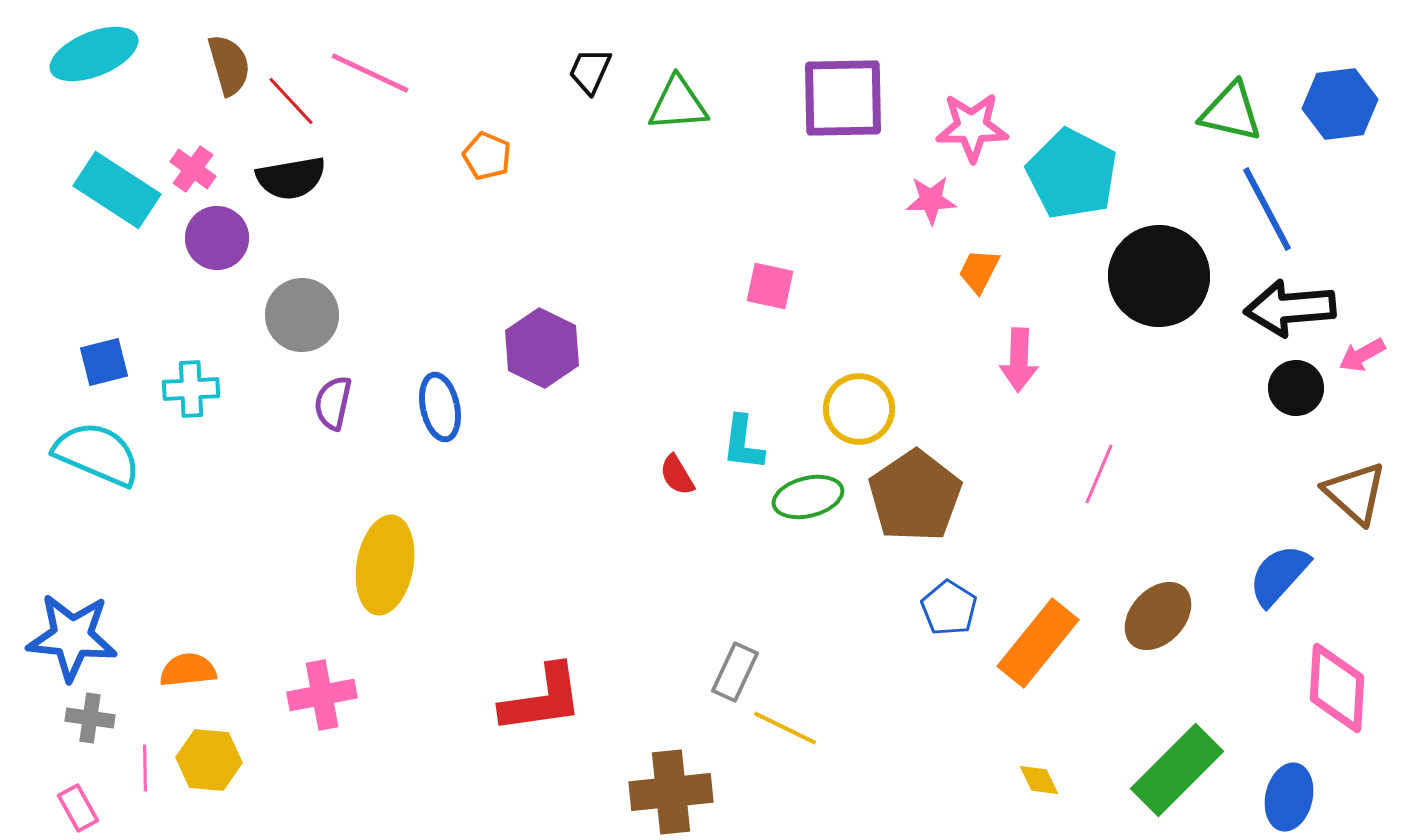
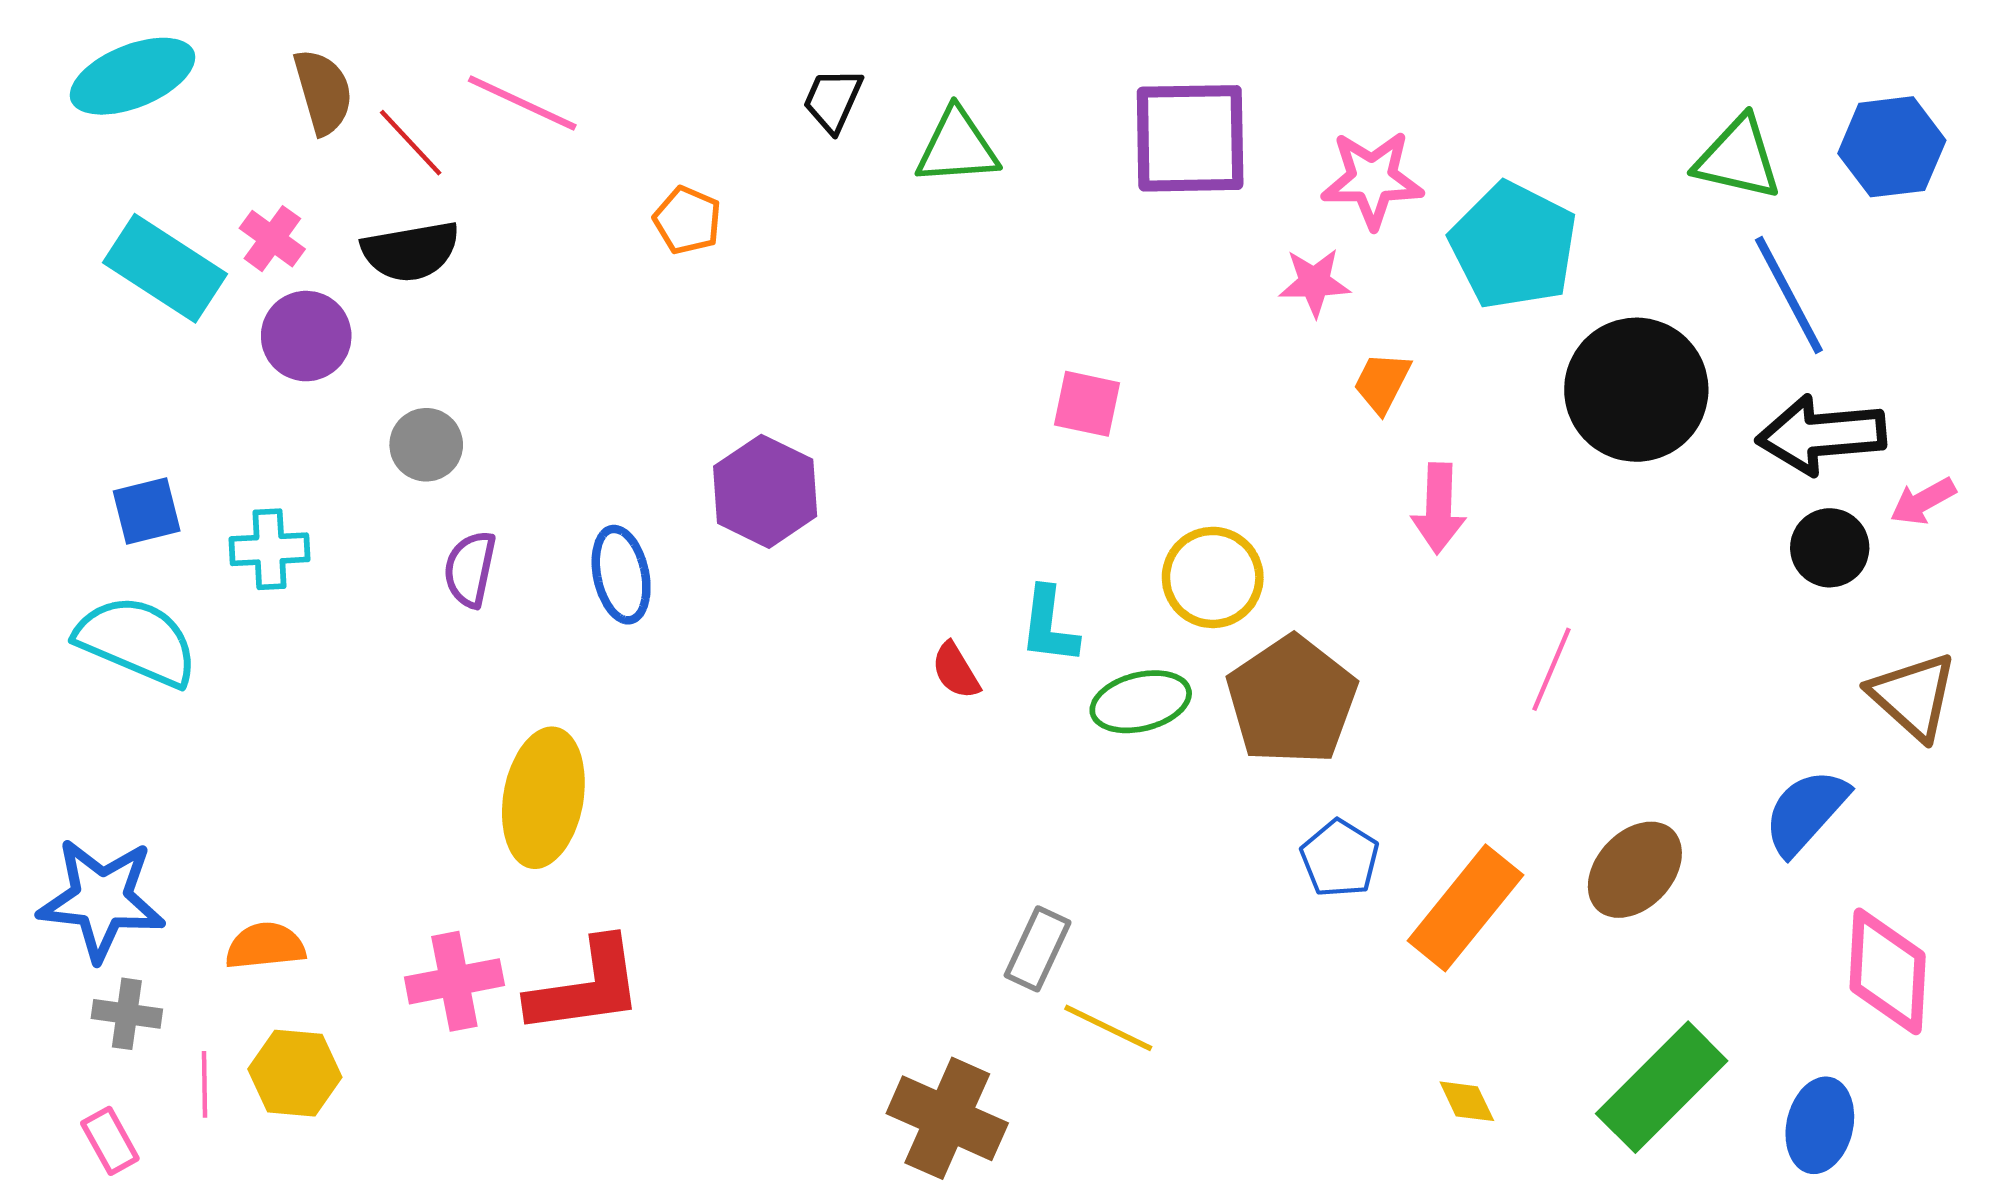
gray circle: (302, 315) -> (426, 445), size x0.7
red L-shape: (542, 699) -> (586, 987), moved
brown cross: (671, 792) -> (947, 1118), turned 30

